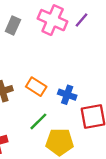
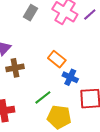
orange rectangle: (36, 87) -> (57, 59), moved

